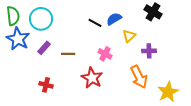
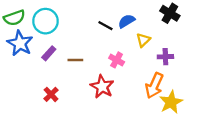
green semicircle: (13, 16) -> (14, 18), turned 78
orange arrow: (139, 77) -> (154, 86), turned 50
red cross: (46, 85) -> (51, 94), turned 32
yellow star: (168, 92) -> (171, 102), moved

